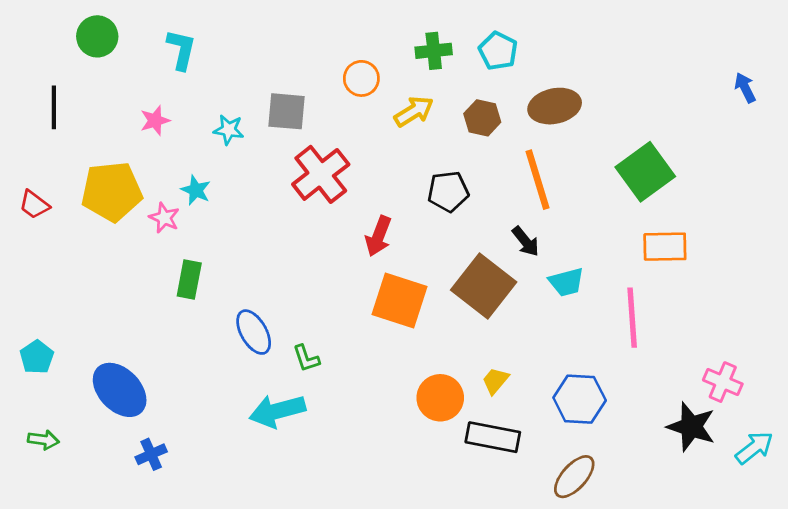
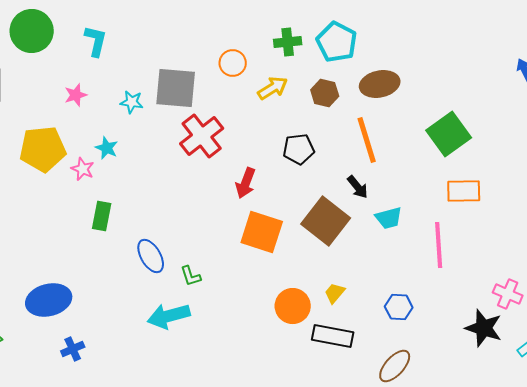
green circle: (97, 36) -> (32, 31), size x1.4
cyan pentagon: (498, 51) -> (337, 42), size x1.4
gray square: (286, 111) -> (176, 88), size x1.4
blue ellipse: (120, 390) -> (49, 300), turned -60
blue hexagon: (580, 399) -> (399, 307), size x0.7

